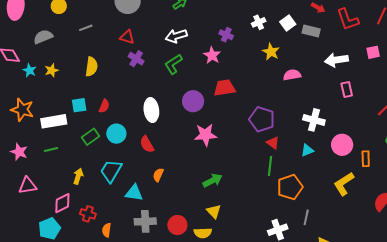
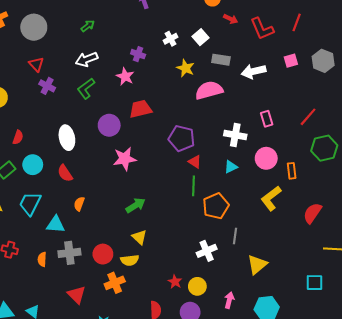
gray rectangle: (311, 31) -> (221, 60), moved
red triangle: (127, 37) -> (36, 64), turned 35
pink semicircle: (292, 75) -> (209, 90), size x1.5
pink rectangle: (347, 90) -> (267, 119), moved
orange semicircle: (107, 230) -> (42, 259), moved

